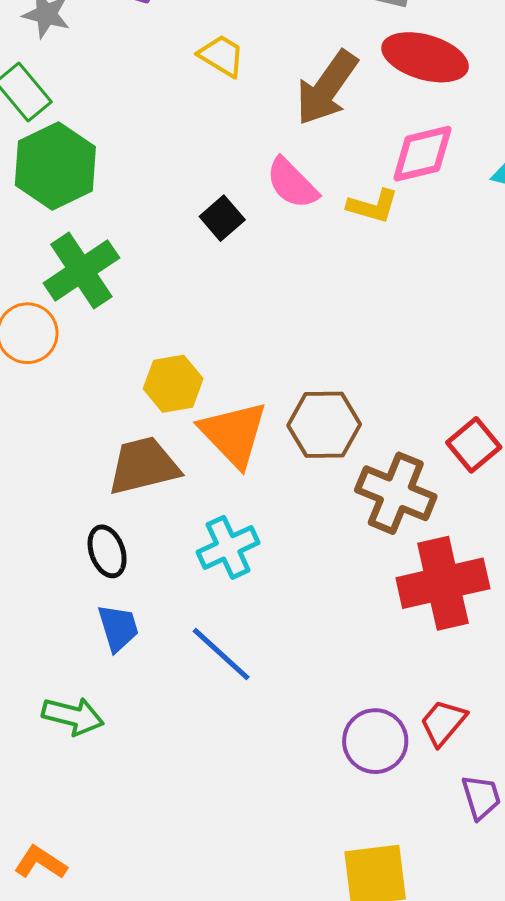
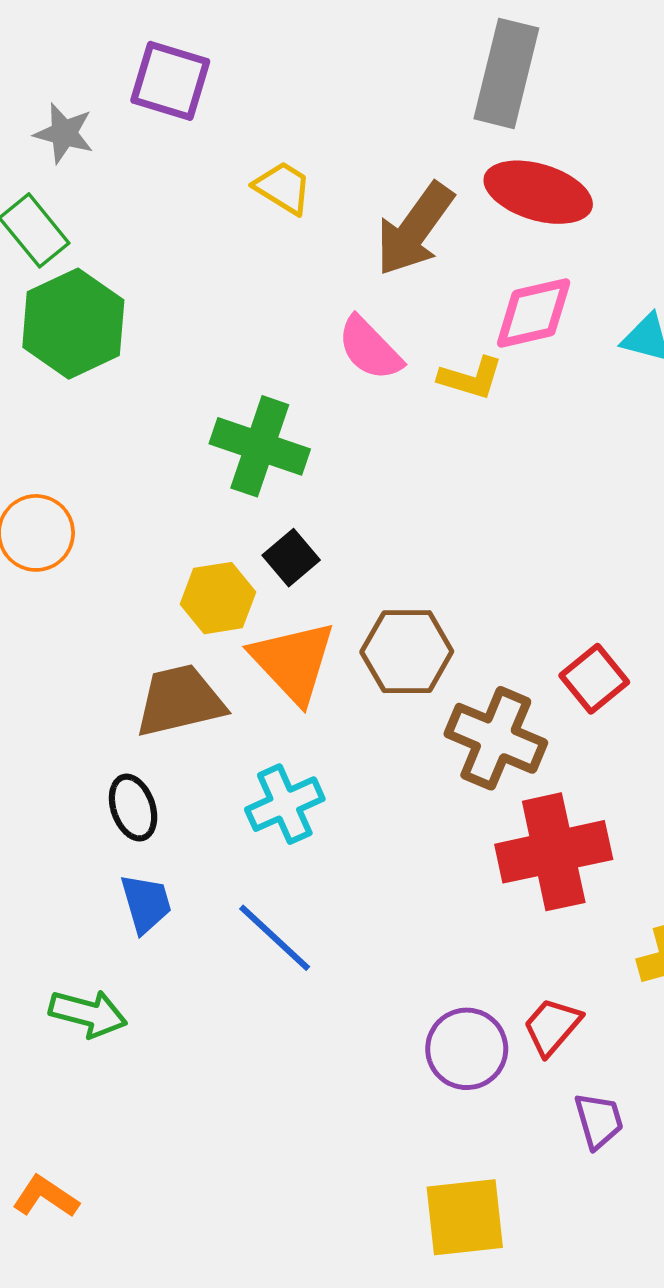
black square: (222, 218) -> (291, 558), moved
green cross: (81, 271) -> (260, 446), moved, turned -38

